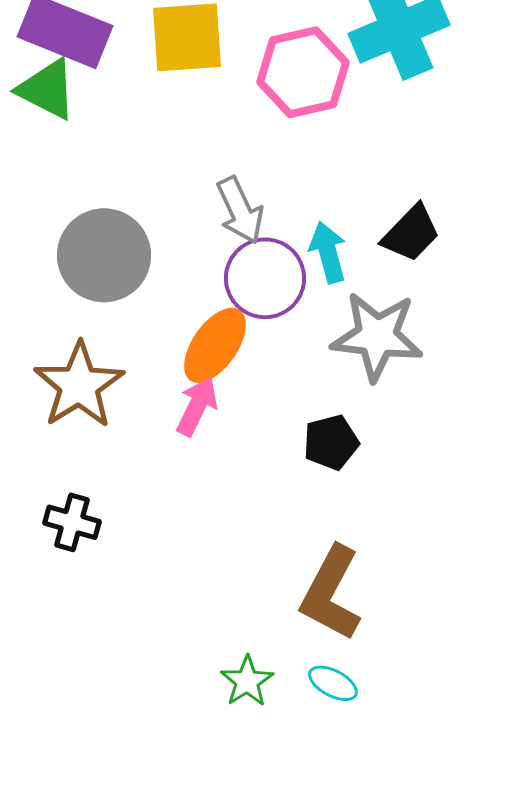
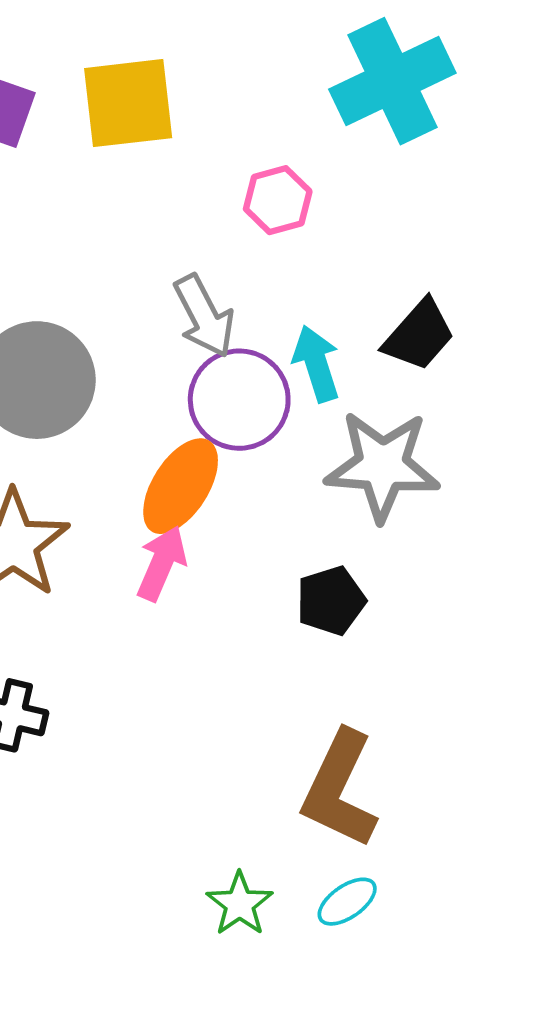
pink hexagon: (303, 72) -> (278, 200), moved, size x0.6
cyan ellipse: (333, 683) -> (347, 902), turned -60

